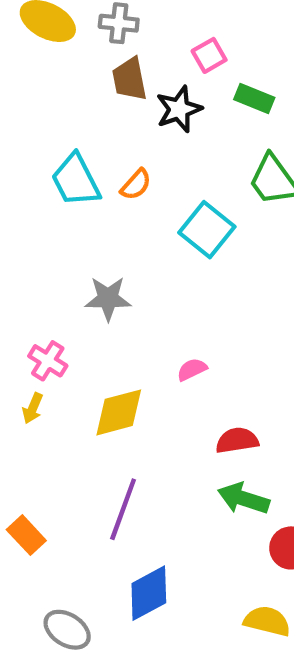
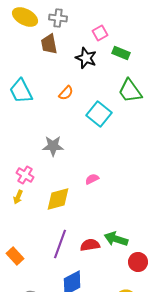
brown trapezoid: (129, 79) -> (49, 44), moved
black star: (179, 109) -> (86, 58), turned -30
cyan trapezoid: (76, 180) -> (21, 91), moved
red semicircle: (237, 440) -> (90, 245), moved

